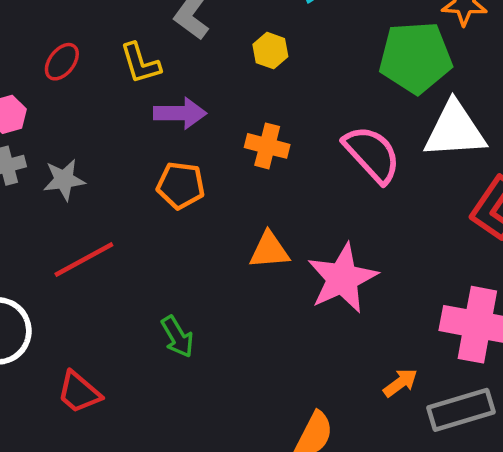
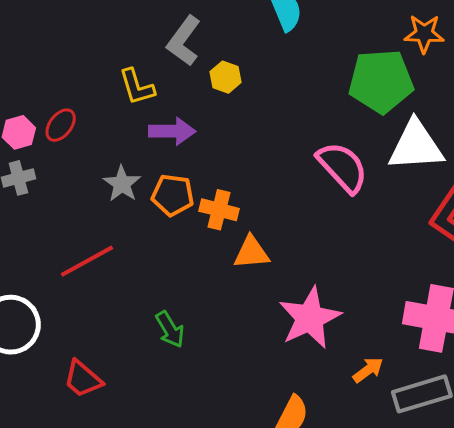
yellow hexagon: (270, 51) -> (226, 77), moved
red ellipse: (62, 62) -> (61, 125), moved
orange cross: (267, 146) -> (219, 210), moved
gray star: (64, 180) -> (122, 184), moved, turned -30
pink star: (342, 278) -> (310, 318), moved

